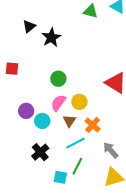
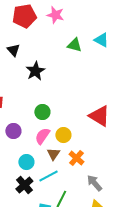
black triangle: (29, 26) -> (13, 50), moved, turned -32
purple circle: (26, 111) -> (13, 131), moved
cyan circle: (42, 121) -> (26, 162), moved
cyan line: (75, 143) -> (48, 176), moved

